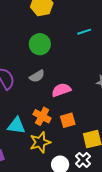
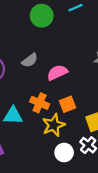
green circle: (40, 44) -> (42, 16), moved
yellow star: (40, 142) -> (54, 125), moved

